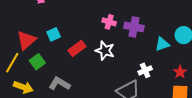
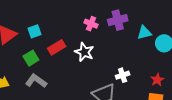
purple cross: (134, 27) -> (118, 20), moved, turned -30
cyan triangle: (162, 44) -> (144, 33), moved
green square: (37, 62) -> (31, 58), moved

